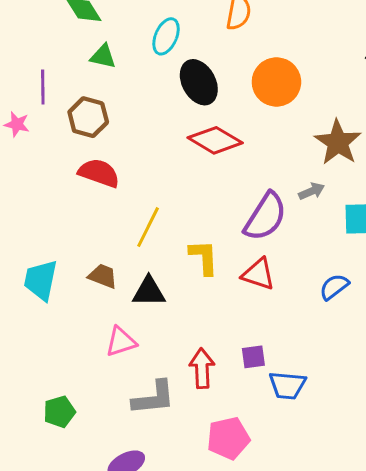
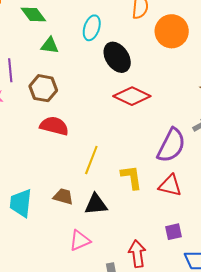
orange circle: (276, 82) -> (172, 31), moved
purple square: (253, 357) -> (173, 232), moved

